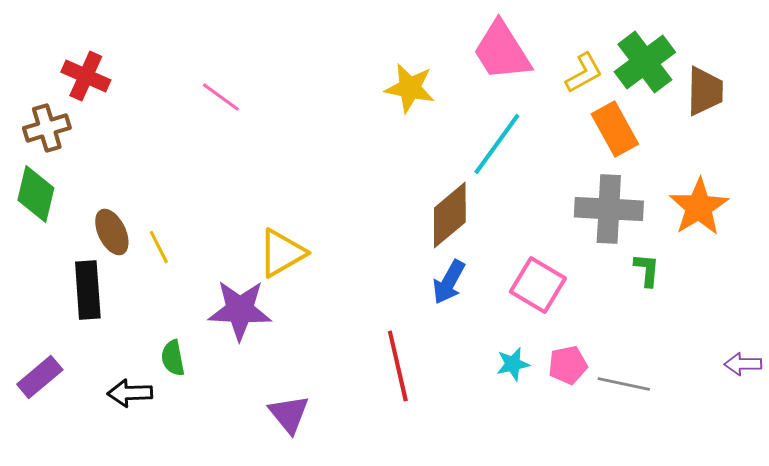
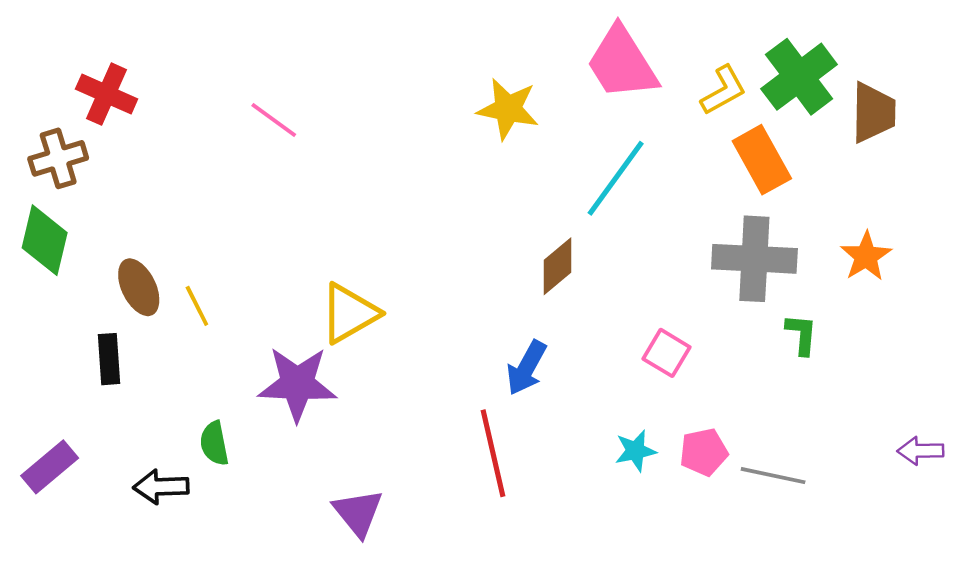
orange star: (699, 207) -> (866, 256), size x0.7
brown diamond: (450, 215) -> (557, 266), size x0.7
blue arrow: (449, 282) -> (526, 368), moved
pink square: (538, 285) -> (666, 353), size x0.7
black rectangle: (88, 290) -> (109, 359), size x0.7

